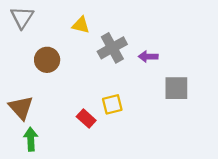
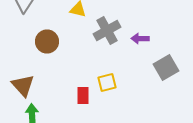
gray square: (176, 88) -> (166, 68), turned -30
red rectangle: (86, 119) -> (83, 96), turned 48

